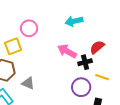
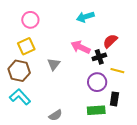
pink circle: (29, 28) -> (30, 20), moved
gray triangle: (28, 83) -> (54, 64), moved, turned 48

